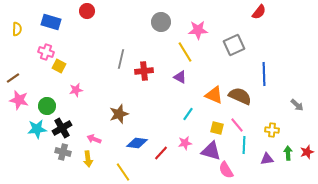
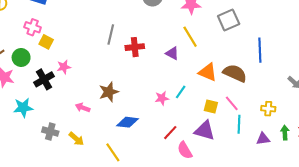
yellow line: (185, 52) -> (190, 37), moved
green circle: (47, 106) -> (21, 58), moved
black cross: (62, 128) -> (44, 79), moved
pink arrow: (94, 139) -> (83, 108), moved
pink star: (185, 143) -> (162, 98), moved
red line: (161, 153) -> (170, 133), moved
yellow arrow: (88, 159) -> (76, 139), turned -42
pink semicircle: (226, 170) -> (185, 150), moved

